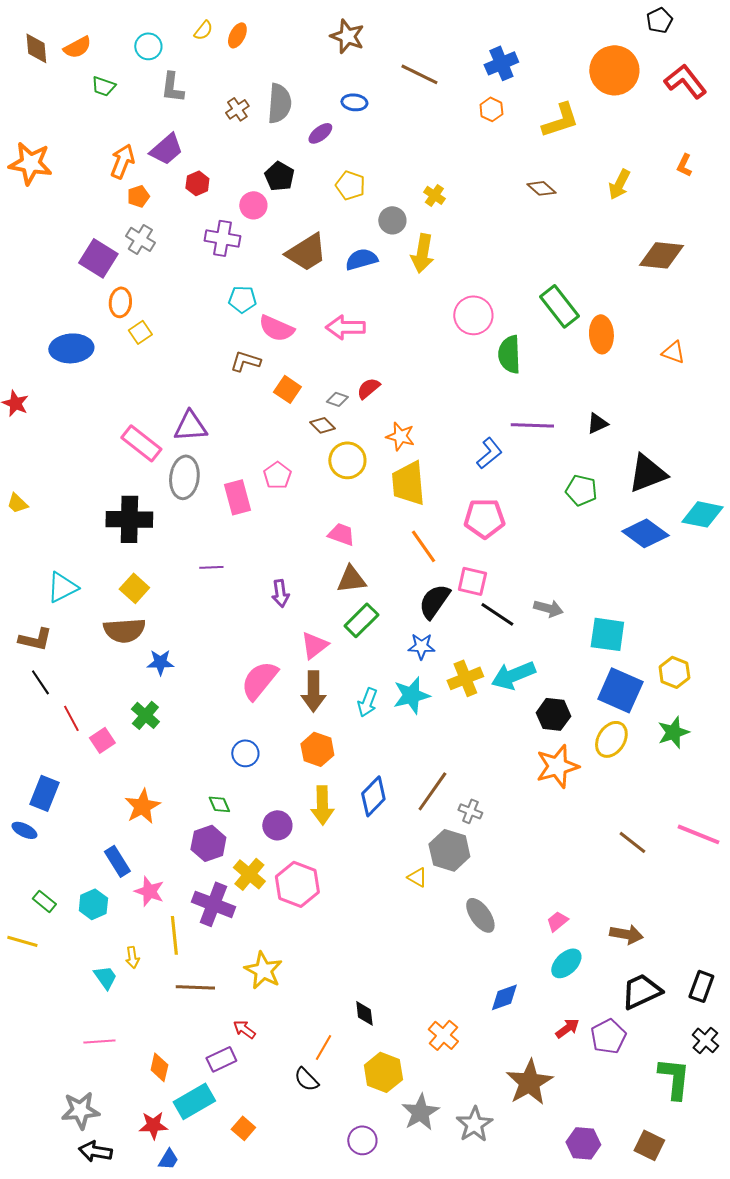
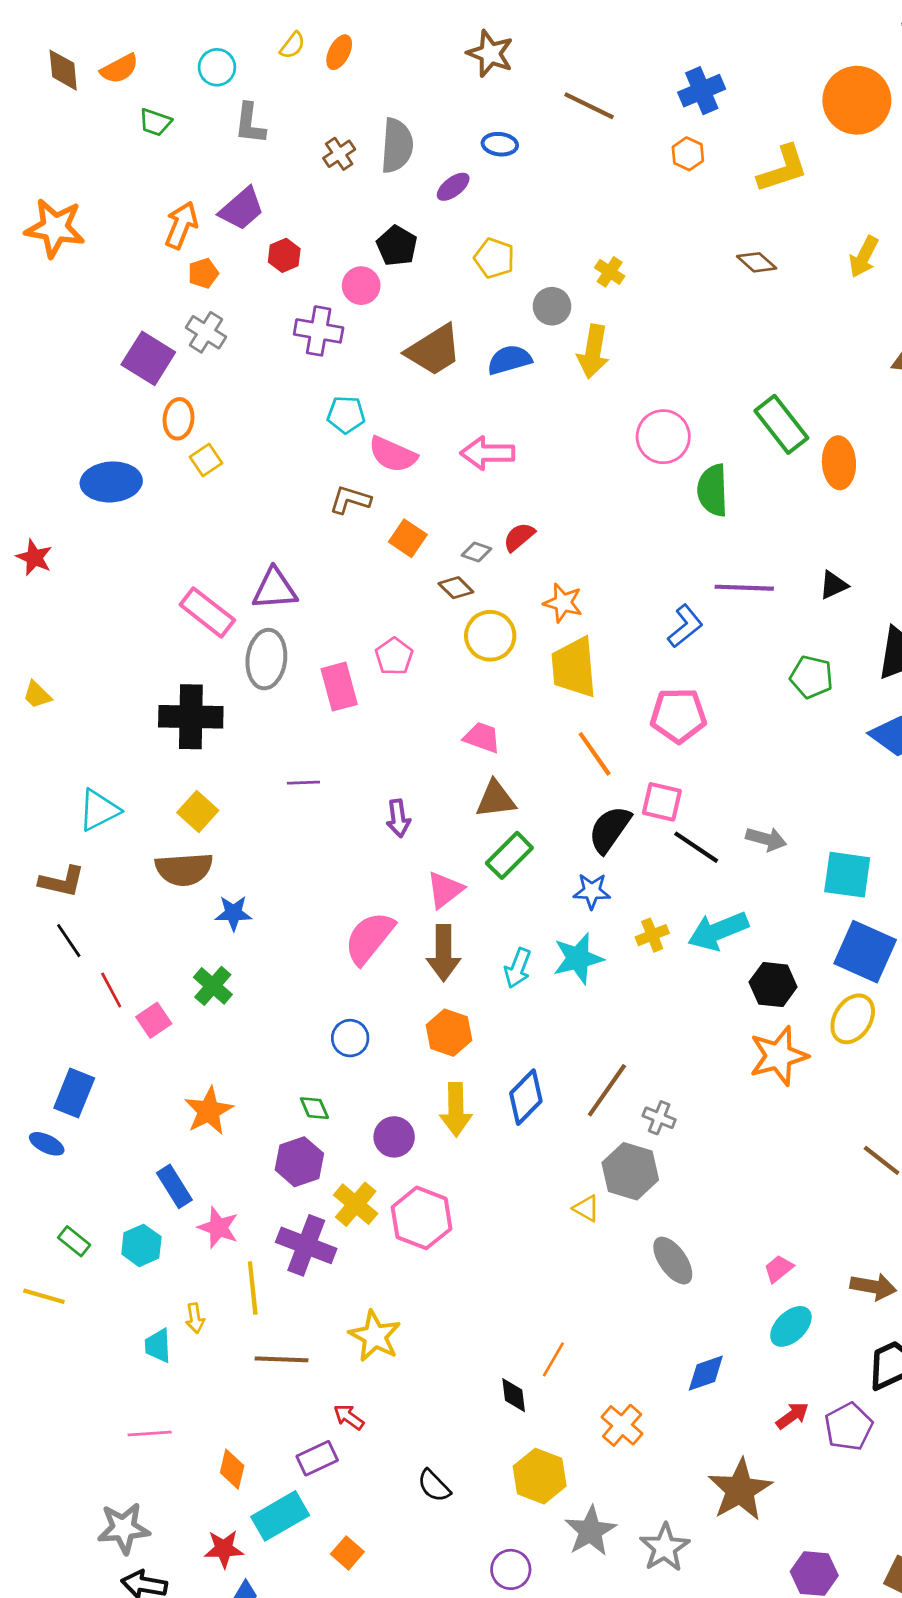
yellow cross: (465, 678) -> (652, 935), size x0.7
cyan trapezoid: (105, 977) -> (158, 1346), turned -148
orange line: (323, 1047) -> (553, 1359), moved

